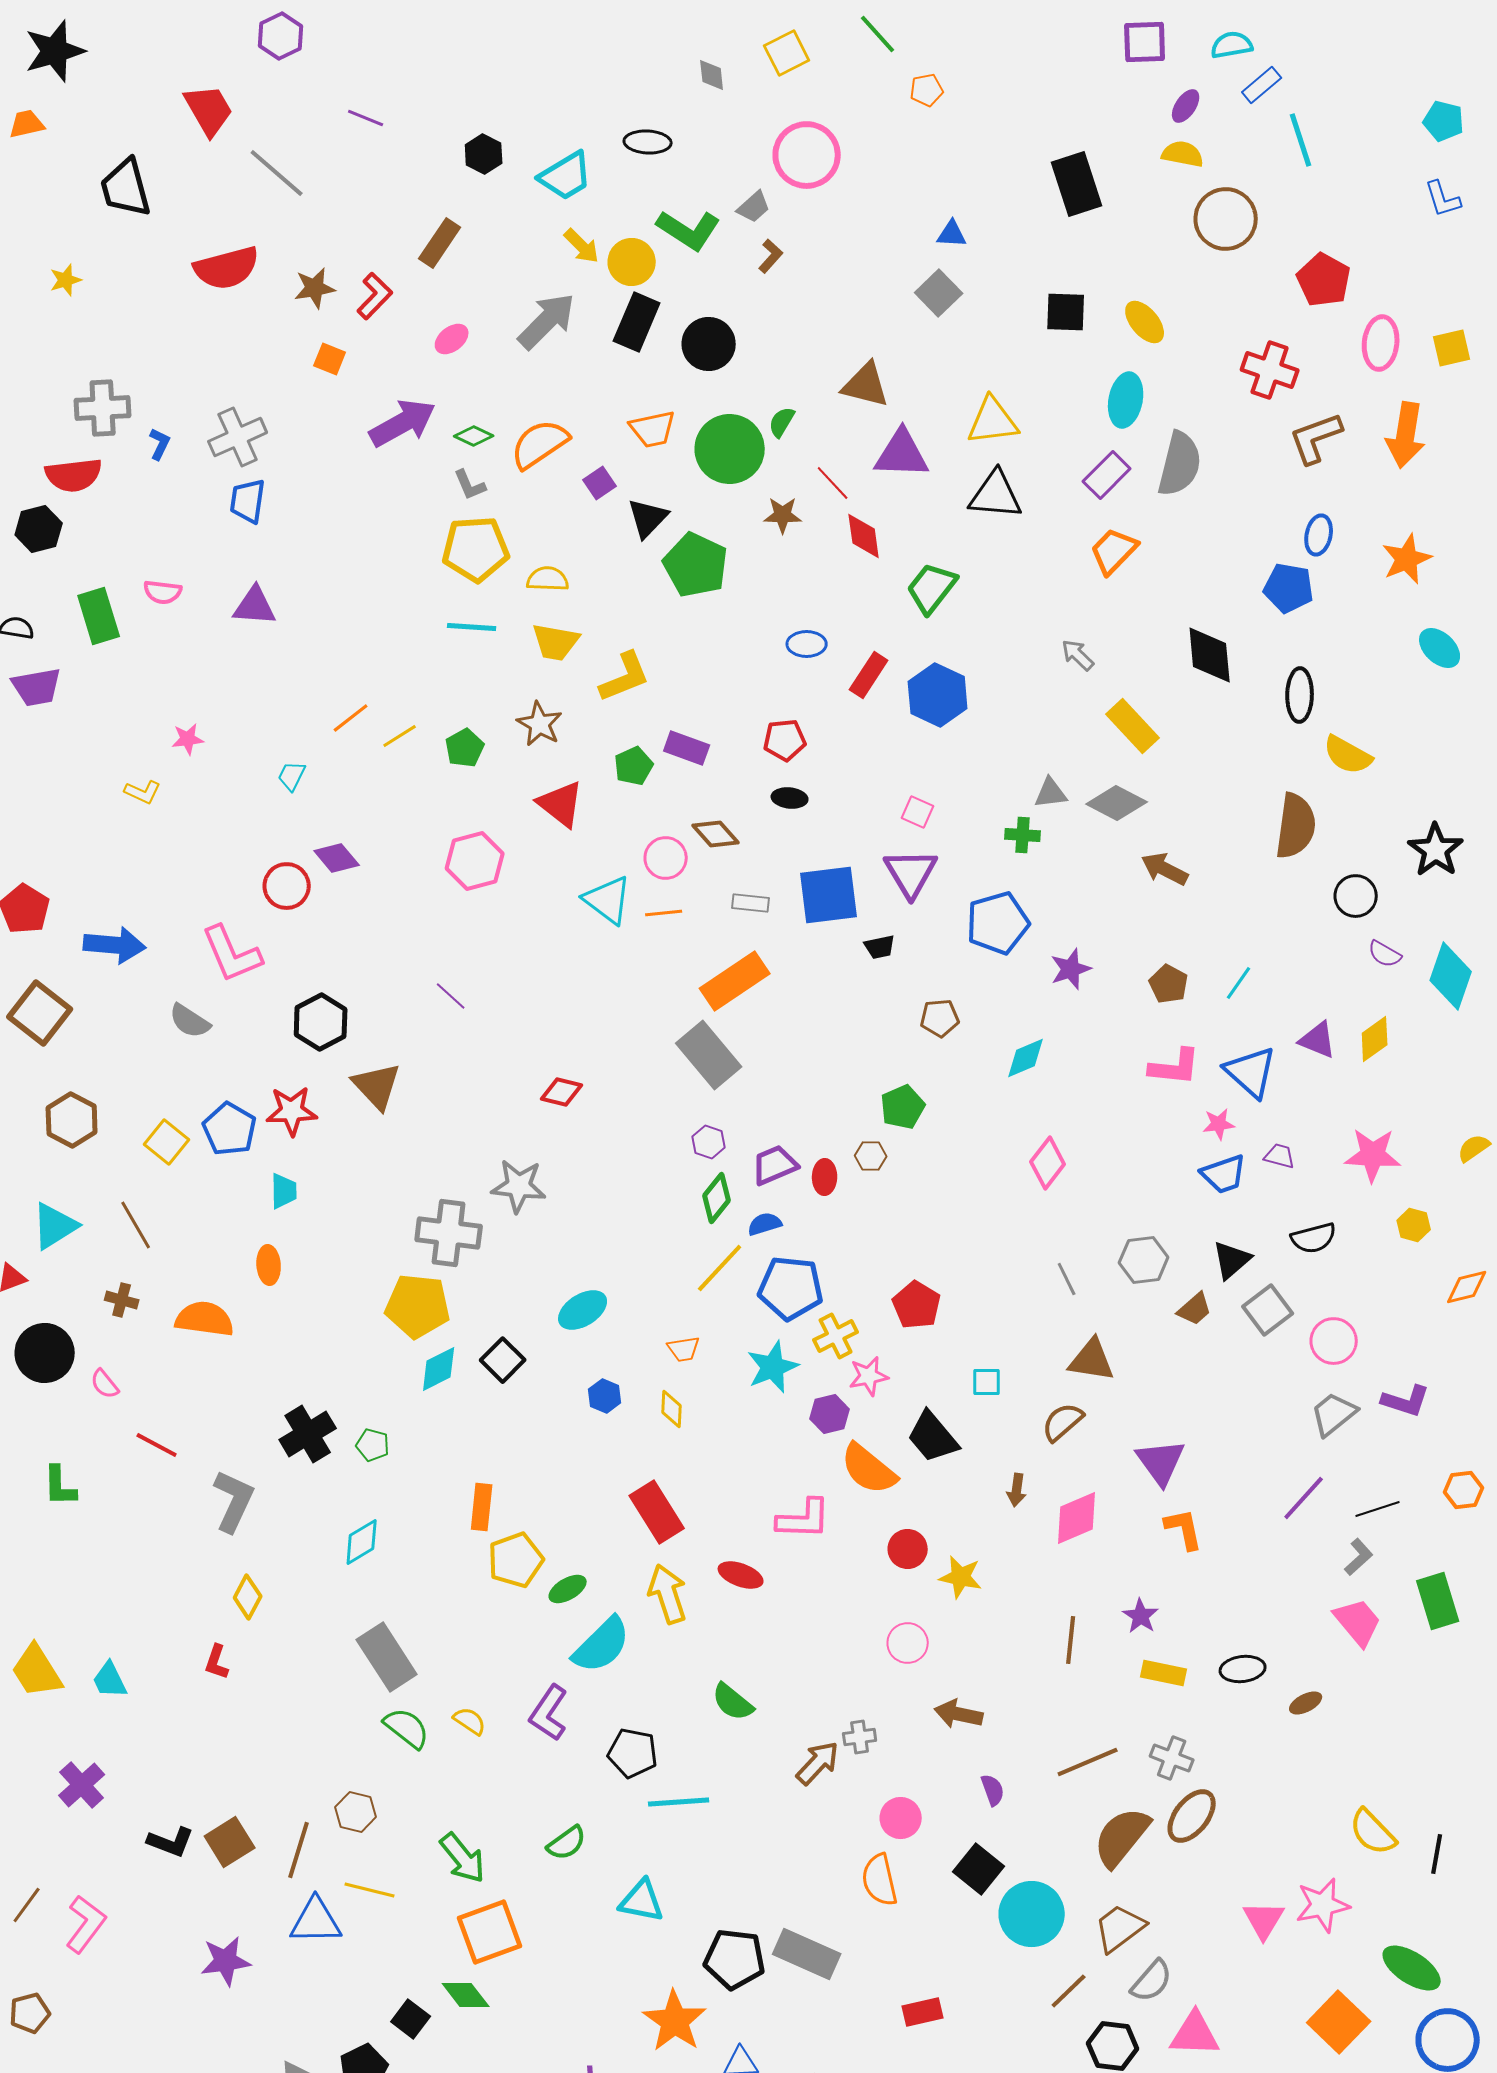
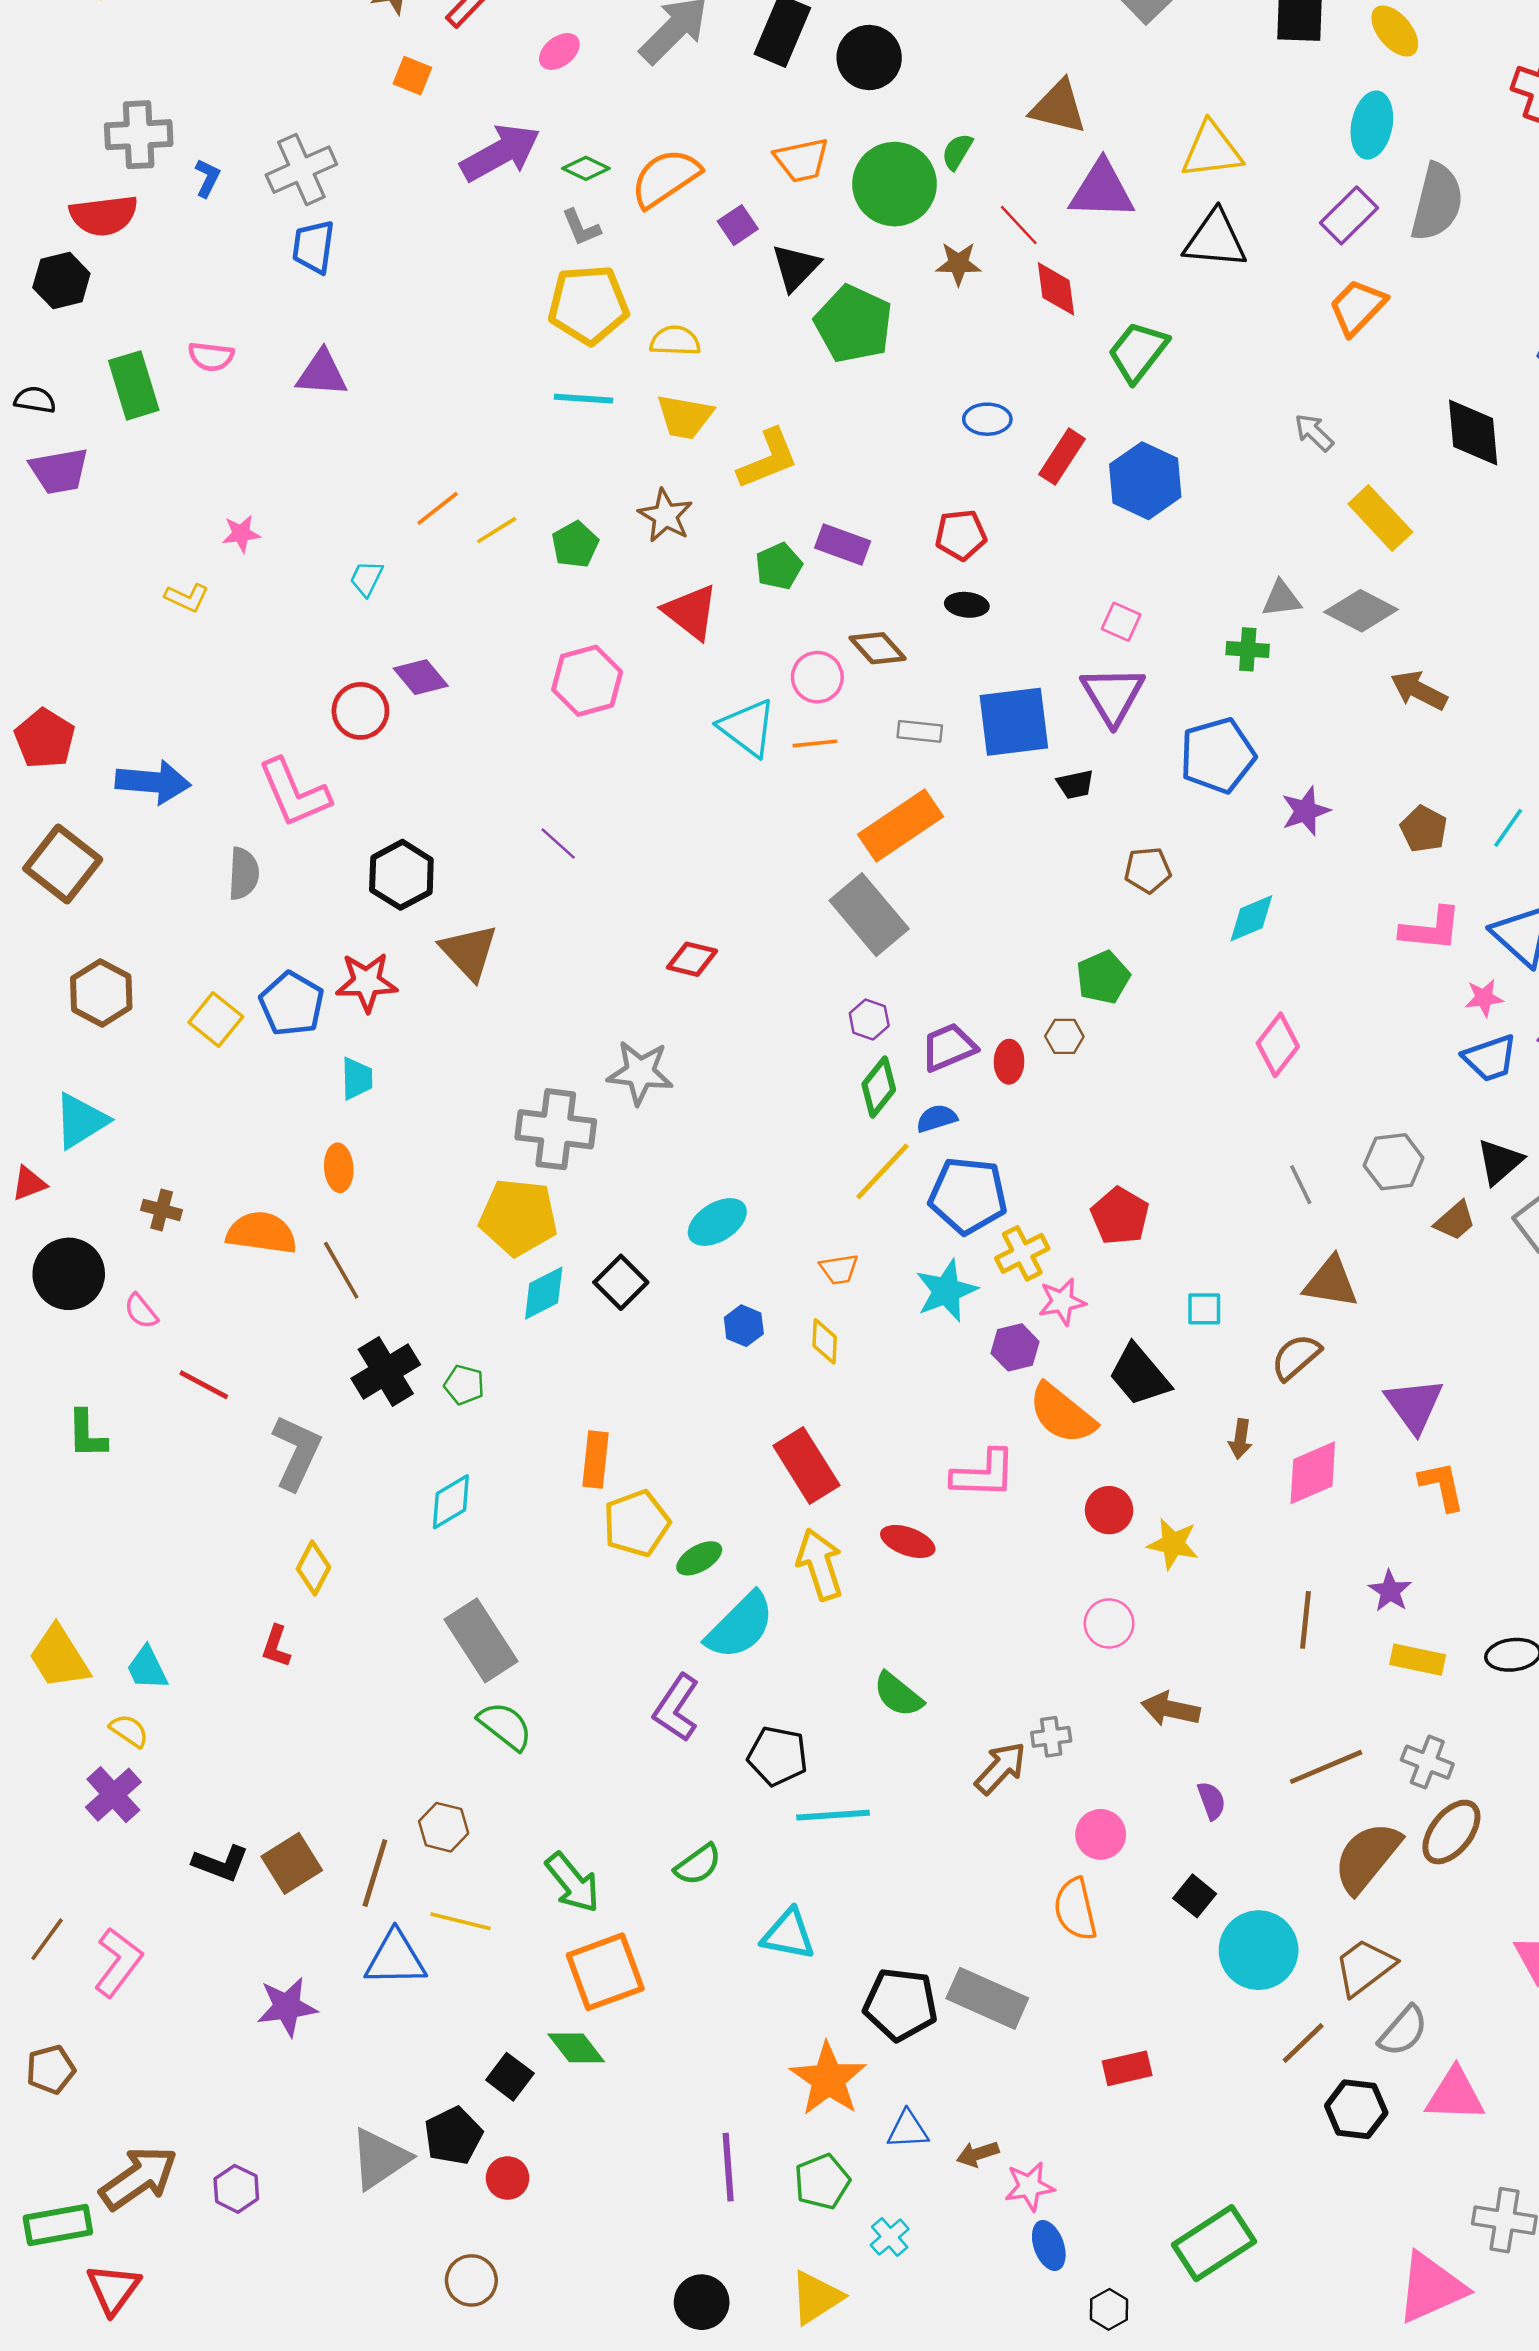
gray semicircle: (190, 1021) -> (244, 874), turned -120
brown line: (136, 1225) -> (341, 1270), moved
yellow semicircle: (470, 1721) -> (129, 1731), moved
black square: (979, 1869) -> (1195, 1896), size x0.7

